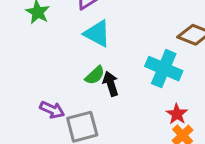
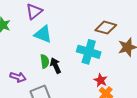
green semicircle: (95, 75) -> (45, 61), turned -48
purple arrow: (52, 110) -> (18, 77), moved

